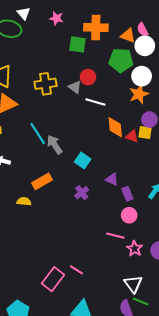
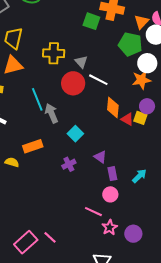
orange triangle: (128, 36) -> (141, 22), turned 42
red circle: (88, 77) -> (73, 83), moved, size x1.5

